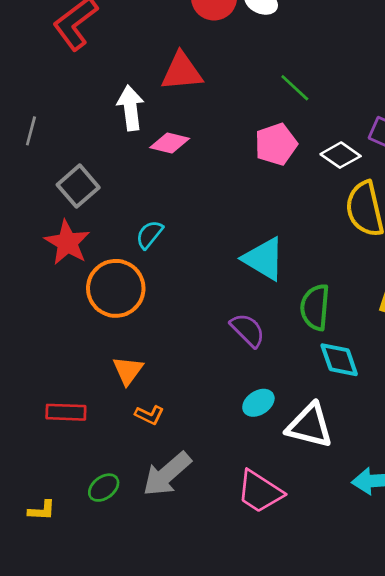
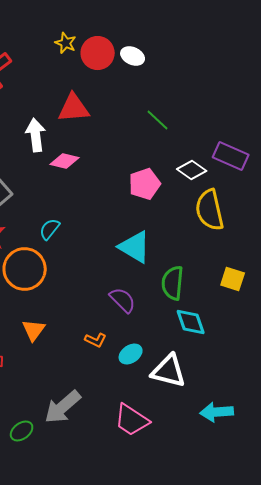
pink pentagon: (276, 144) -> (145, 184), moved
orange L-shape: (149, 415) -> (96, 340), moved
green ellipse: (104, 488) -> (22, 431), moved

